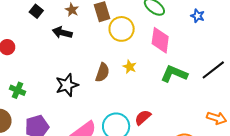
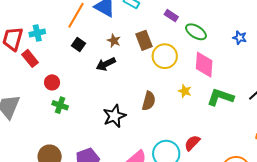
black arrow: (62, 33) -> (106, 64), turned -36
yellow star: (130, 67) -> (185, 91), moved
green cross: (18, 90) -> (60, 105), moved

